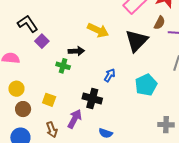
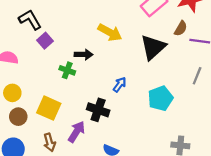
yellow square: (49, 100) -> (49, 108), size x1.5

